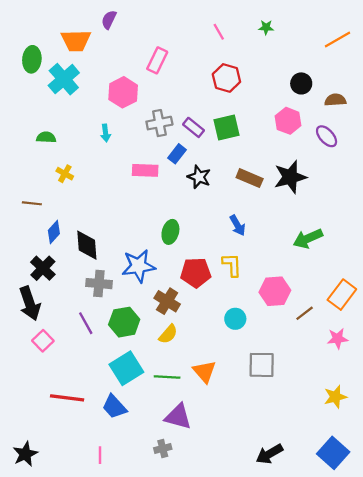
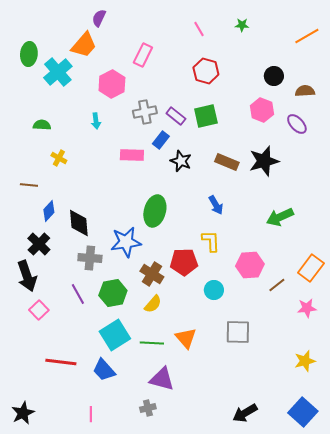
orange trapezoid: (76, 41) -> (84, 45), moved, turned -48
green ellipse: (170, 232) -> (155, 211), size x1.4
red pentagon: (196, 273) -> (184, 262), moved

